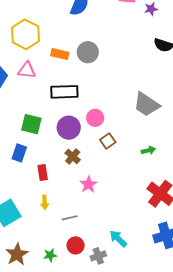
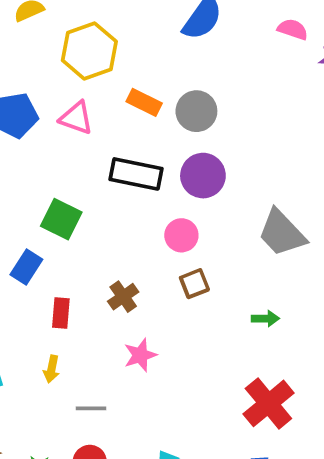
purple circle: (69, 128) -> (203, 176), moved

